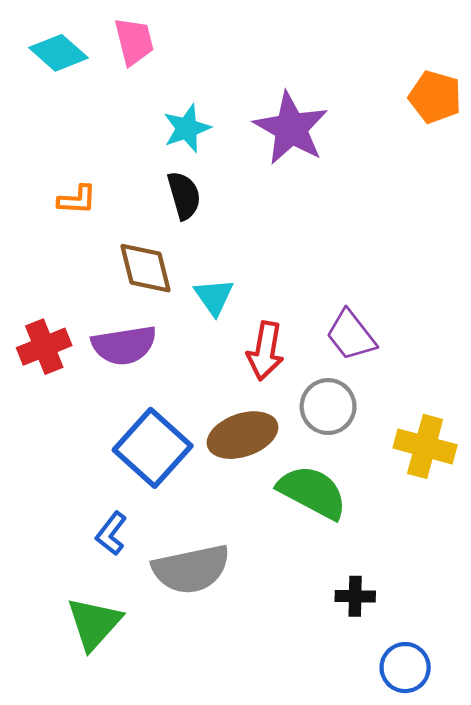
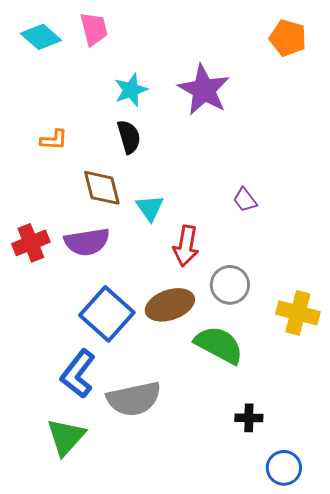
orange pentagon: (435, 97) -> (288, 38), moved
purple trapezoid: (351, 335) -> (245, 200), moved, size x0.7
blue L-shape: (111, 533) -> (78, 374), size x1.6

